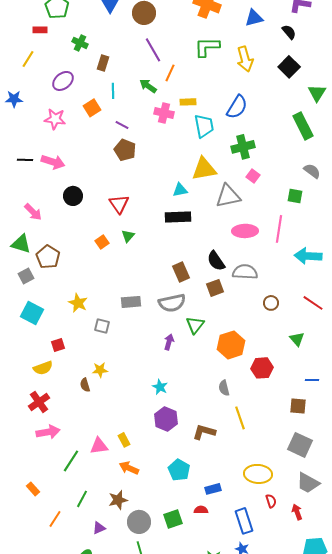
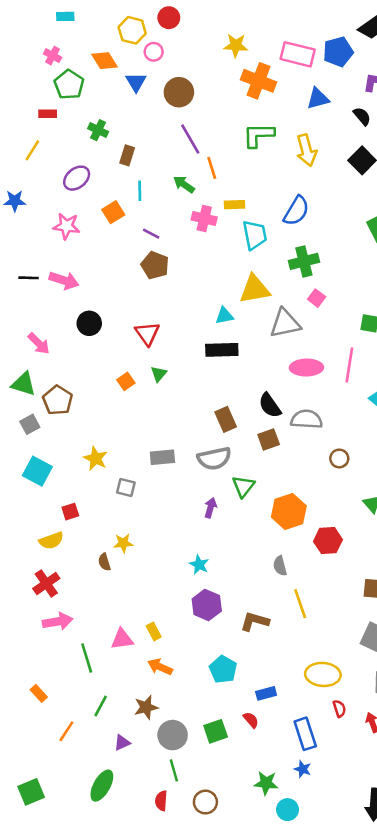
orange line: (170, 73) -> (212, 168), turned -42
green line: (71, 461) -> (87, 658), turned -50
red semicircle: (201, 510) -> (251, 720), turned 48

